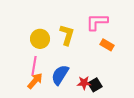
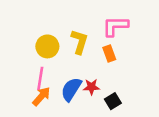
orange rectangle: (107, 45) -> (109, 54), moved, turned 40
red star: (84, 83) -> (91, 87), moved

